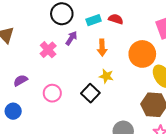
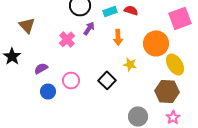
yellow star: (106, 76) -> (130, 64), moved
blue circle: (13, 111) -> (48, 91), moved

